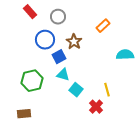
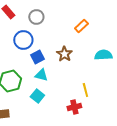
brown star: (74, 42) -> (64, 54), moved
cyan square: (76, 90) -> (37, 96), moved
red cross: (96, 107) -> (74, 107), turned 32

